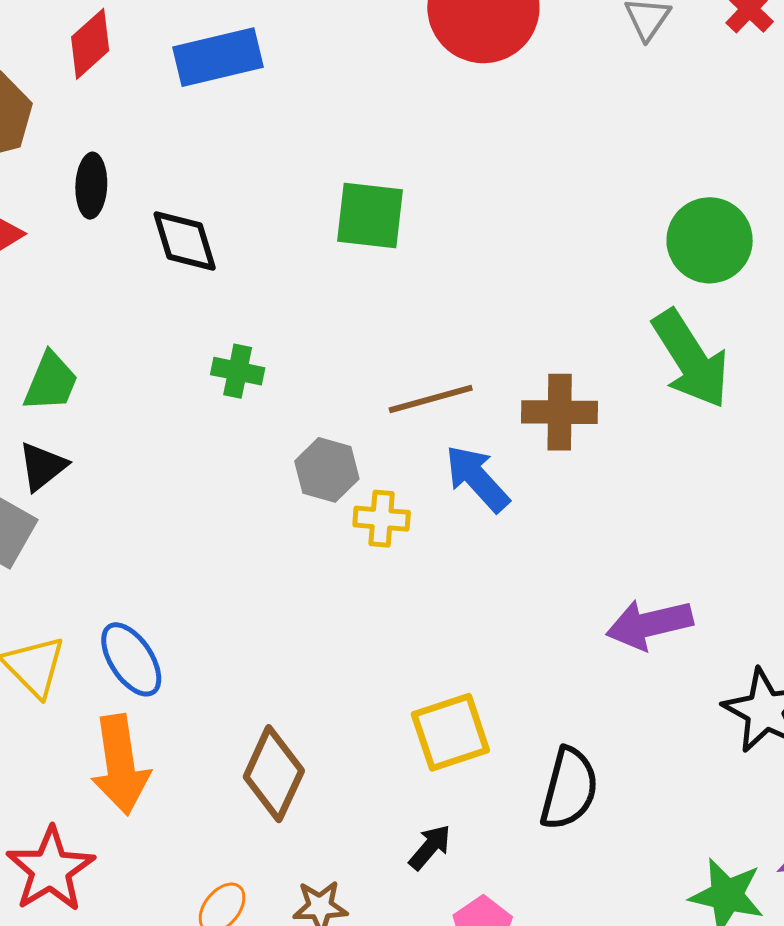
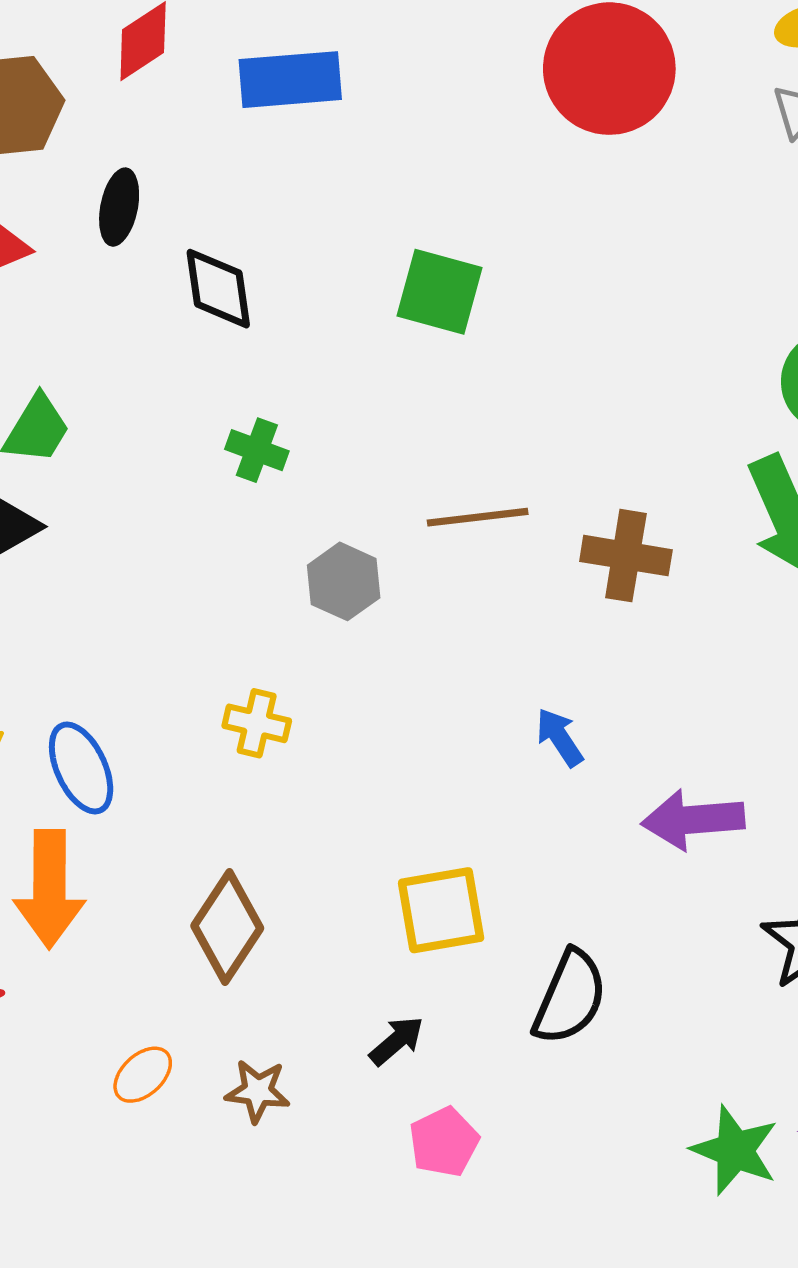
blue arrow: (477, 478) -> (560, 737), moved, size x0.7
yellow cross: (382, 519) -> (257, 723), moved

